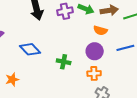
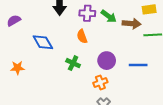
orange semicircle: (100, 30) -> (82, 36), moved, turned 40
orange cross: (94, 73) -> (100, 82), turned -32

